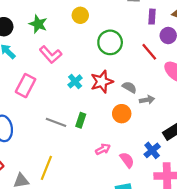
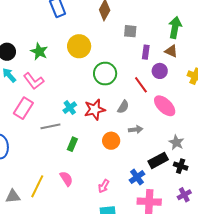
yellow circle: (80, 15) -> (79, 46), size x1.5
pink L-shape: (51, 55) -> (34, 81), moved
gray semicircle: (129, 87) -> (123, 107), moved, turned 88
gray line: (56, 122) -> (50, 126), moved, turned -36
pink arrow: (103, 149) -> (104, 186), moved, turned 144
pink semicircle: (127, 160) -> (66, 179), moved

